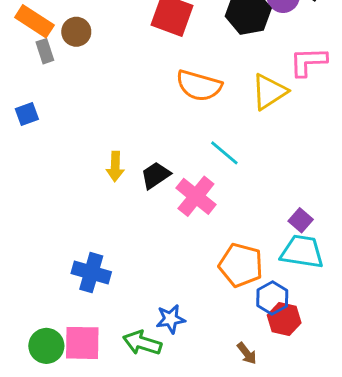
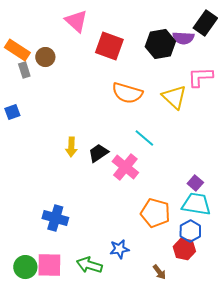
yellow triangle: (269, 92) -> (174, 97), turned -44
blue hexagon: (272, 298) -> (190, 231), moved
blue star: (171, 319) -> (119, 249), moved

